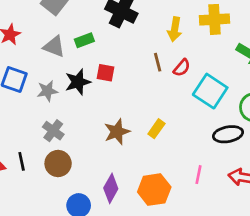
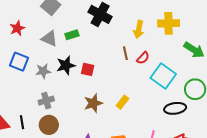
red square: (105, 73) -> (88, 69), moved
gray cross: (53, 131) -> (46, 101), turned 35

